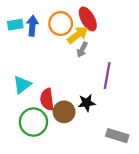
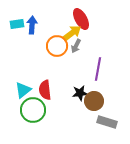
orange circle: (61, 24) -> (57, 46), moved
cyan triangle: (22, 85) -> (23, 90), moved
brown circle: (64, 112) -> (94, 101), moved

